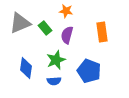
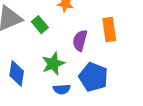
purple semicircle: (67, 35) -> (80, 40), moved
blue semicircle: (54, 81) -> (62, 89), moved

